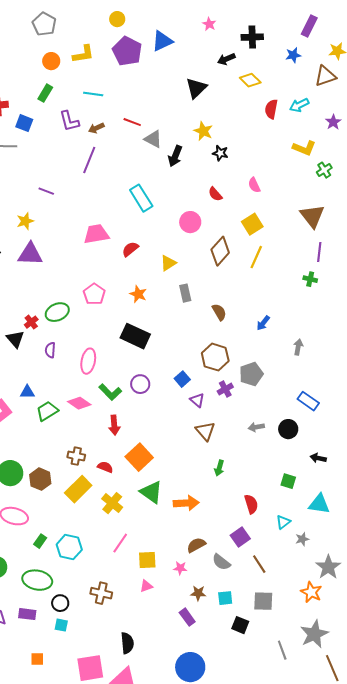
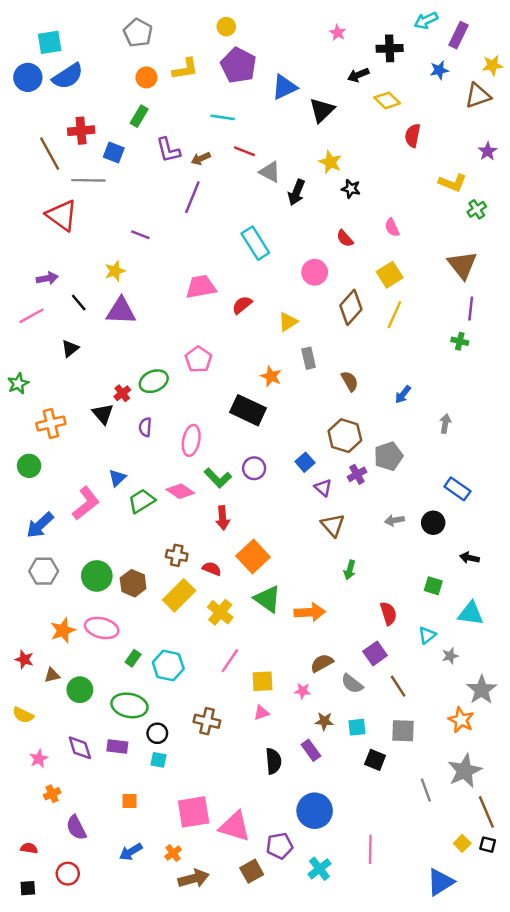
blue triangle: (162, 41) -> (284, 87), moved
cyan line: (93, 94) -> (223, 117), moved
cyan arrow: (299, 105) -> (426, 21), moved
orange star: (138, 294) -> (271, 376), moved
blue triangle: (27, 392) -> (117, 478), turned -42
black semicircle: (127, 643) -> (273, 761), moved

